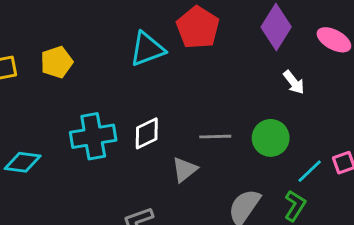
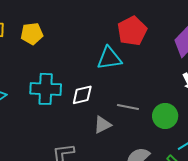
cyan triangle: (147, 49) -> (109, 58), moved

